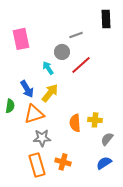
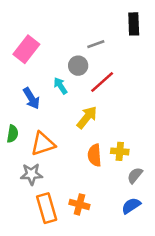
pink rectangle: (21, 39) -> (26, 49), turned 50
blue arrow: (27, 89) -> (31, 98), moved
yellow arrow: (50, 93) -> (87, 117), moved
gray star: (42, 138) -> (31, 174), moved

